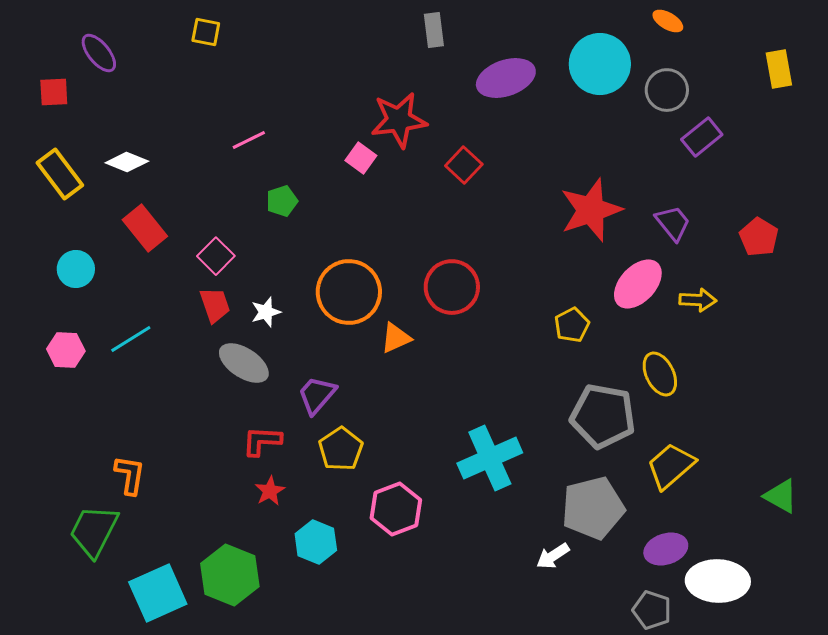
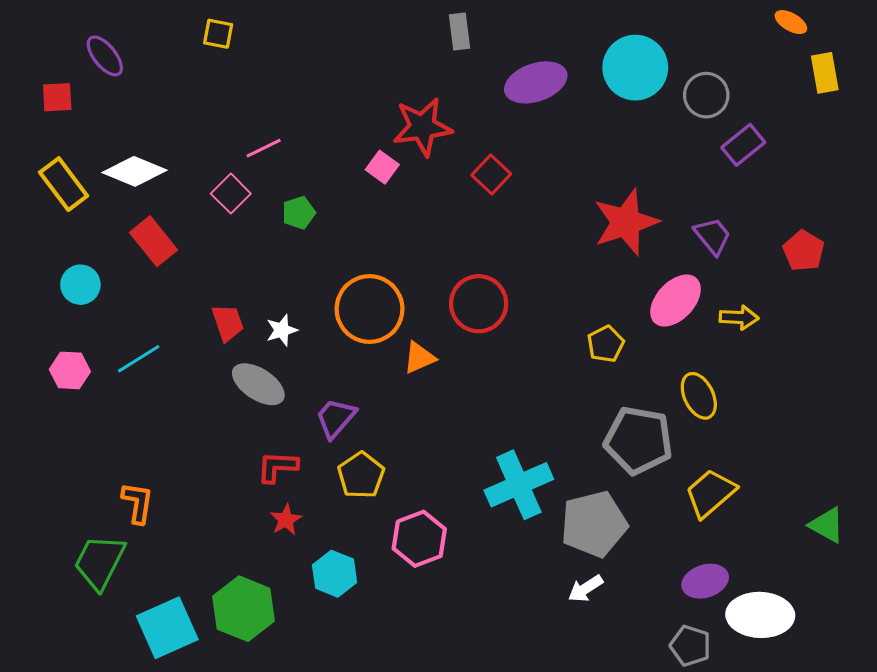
orange ellipse: (668, 21) -> (791, 22), moved
white diamond: (127, 162) -> (134, 171), size x1.4
pink square: (216, 256) -> (231, 194), moved
gray pentagon: (593, 508) -> (594, 524), moved

